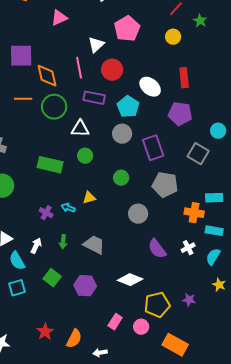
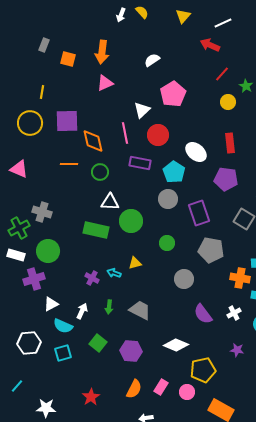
yellow circle: (173, 37) -> (228, 102), moved
green circle: (54, 107) -> (100, 172), size x0.7
white triangle: (80, 129) -> (110, 202), moved
green circle: (85, 156) -> (131, 221), size x1.5
cyan semicircle: (17, 261) -> (63, 326), turned -36
purple star: (189, 300) -> (237, 350), moved
orange semicircle: (74, 339) -> (134, 389), moved

